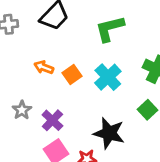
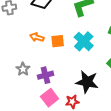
orange square: (72, 74) -> (58, 41), turned 32
purple cross: (52, 120) -> (46, 75), turned 35

